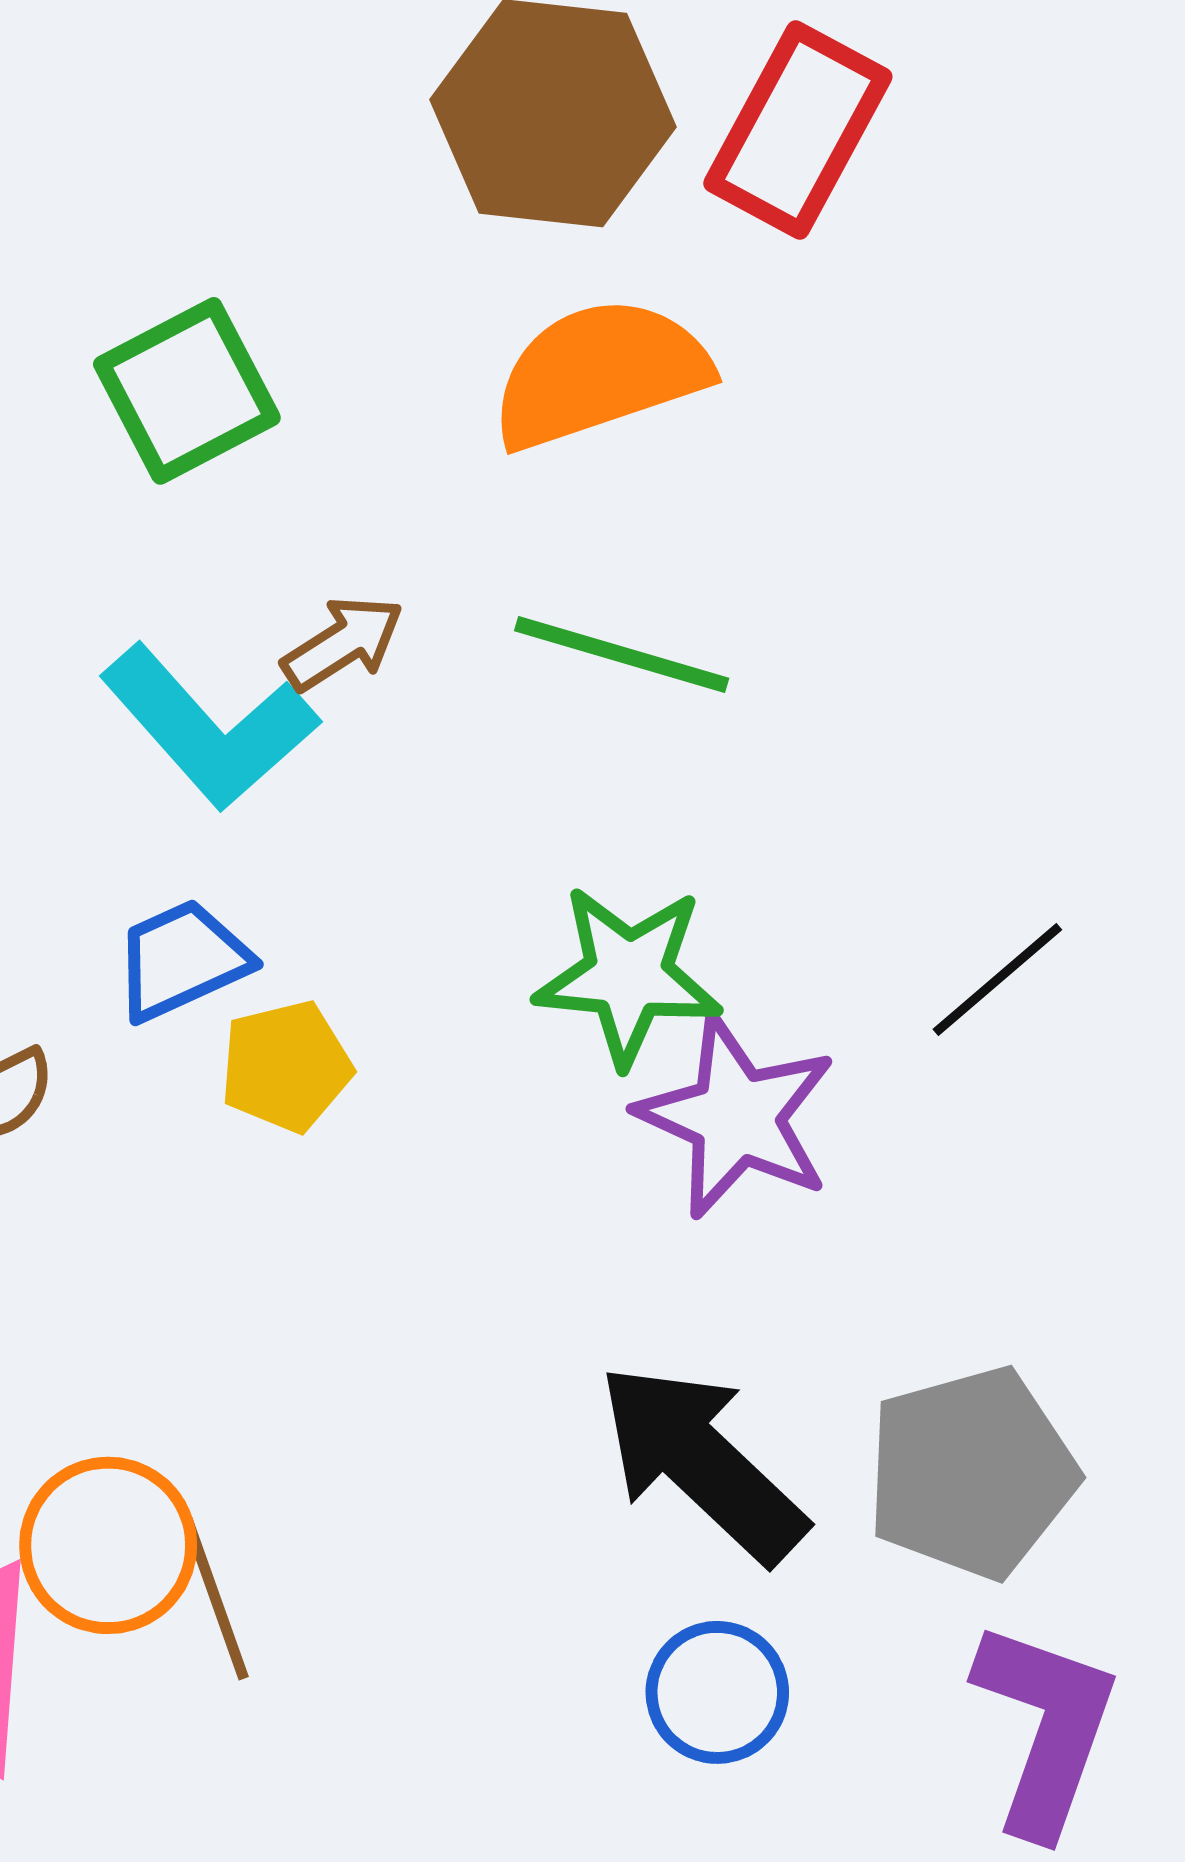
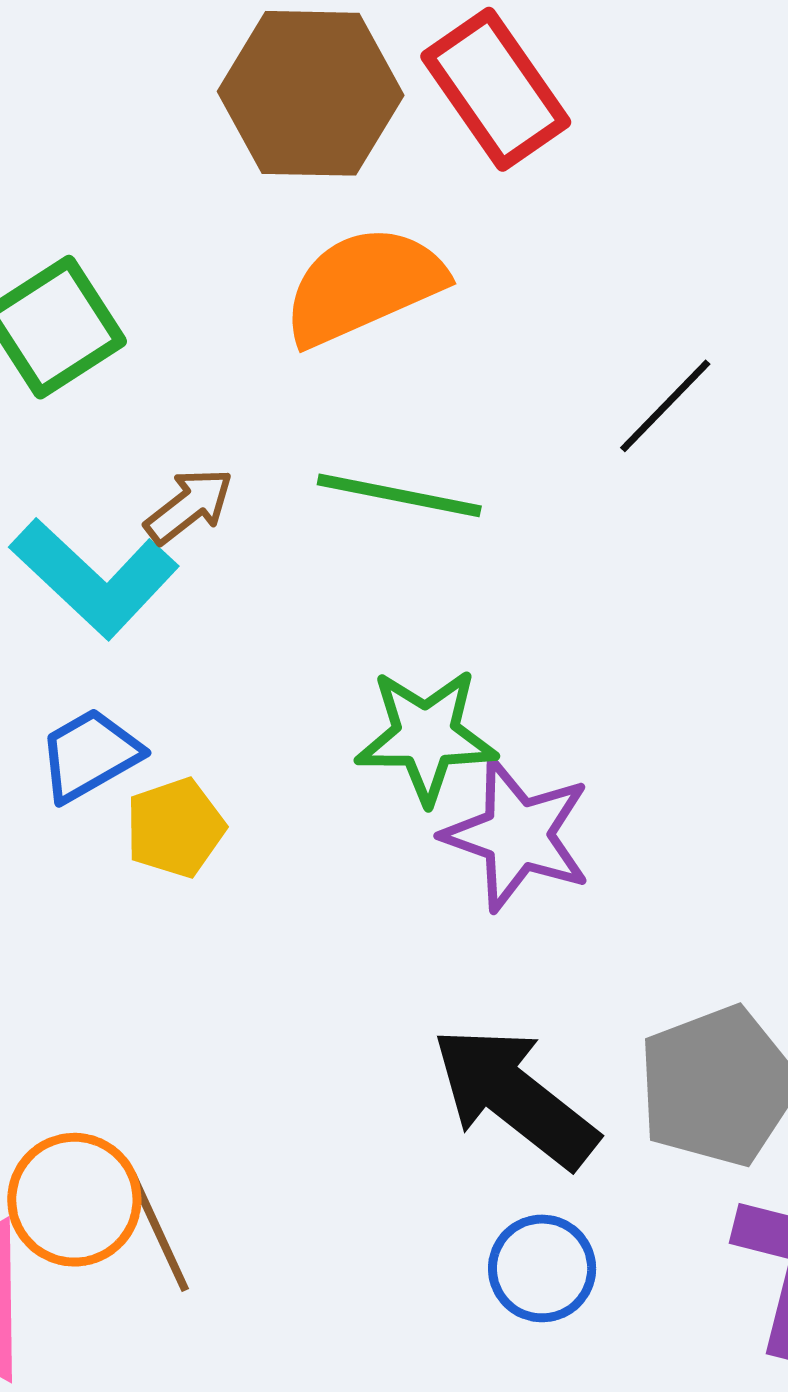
red rectangle: (798, 130) -> (496, 89), turned -58
black line: (997, 979) -> (665, 406), moved

